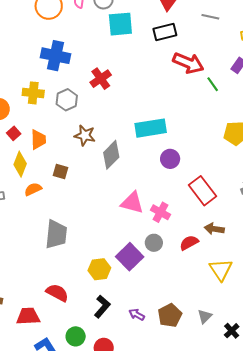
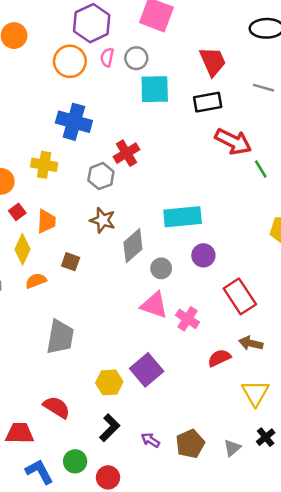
gray hexagon: (67, 100) -> (101, 176), moved
gray circle: (154, 243) -> (161, 268), moved
black cross: (232, 331) -> (266, 437), moved

